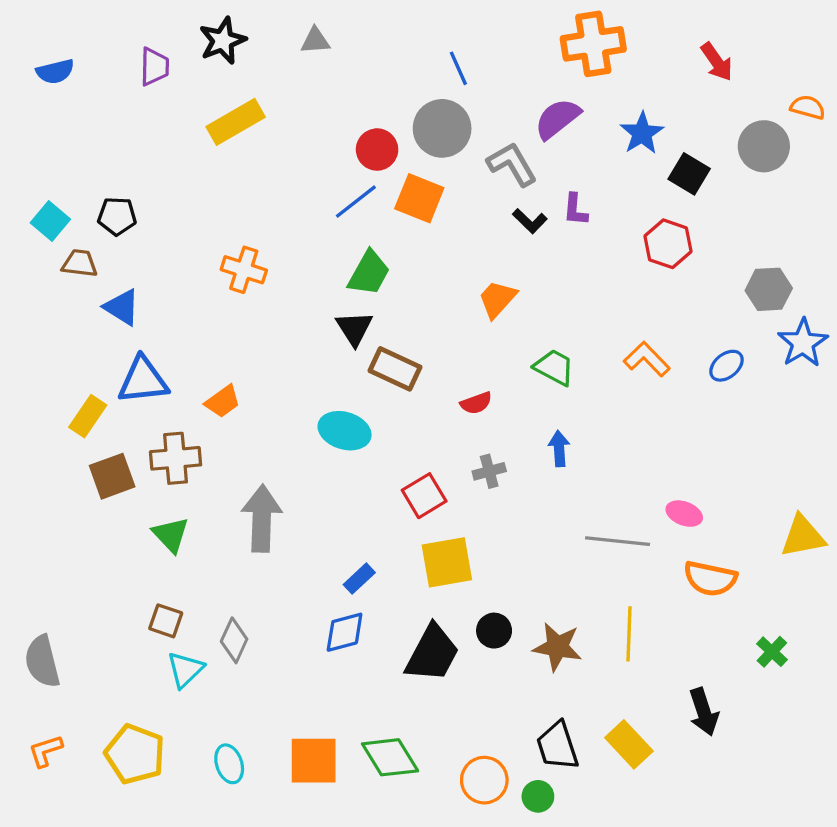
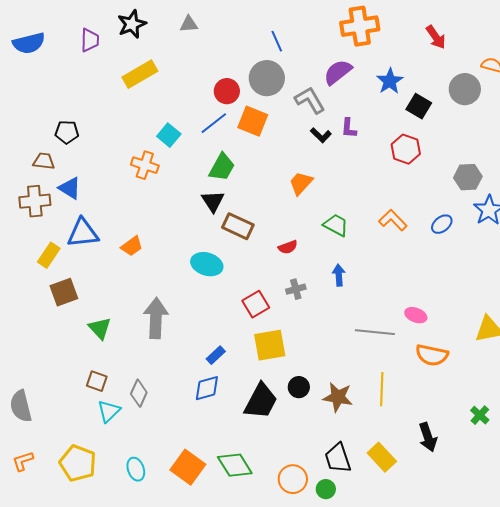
blue semicircle: (55, 72) -> (29, 43), size x1.4
cyan square: (50, 221) -> (169, 135), moved
brown cross: (176, 458) -> (35, 201), moved
green cross: (772, 652) -> (480, 415), moved
orange square: (314, 761) -> (188, 467), turned 36

